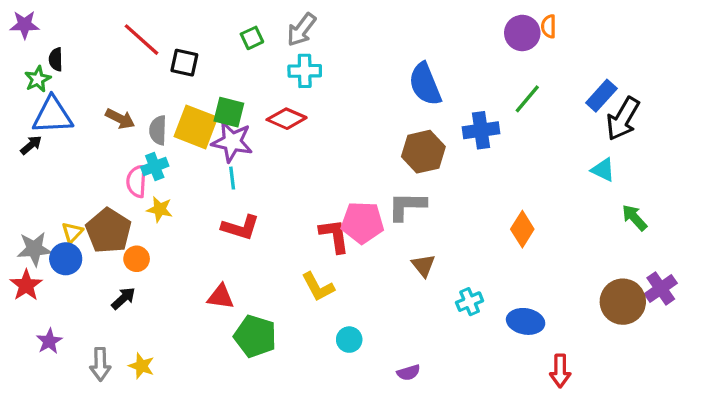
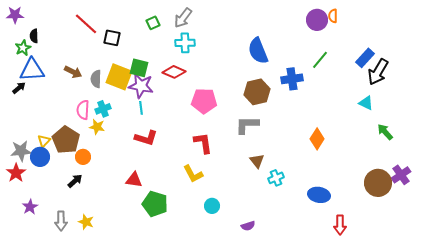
cyan cross: (155, 166) -> (103, 109), moved
pink pentagon: (362, 223) -> (204, 101), moved
cyan cross: (470, 302) -> (276, 178), moved

